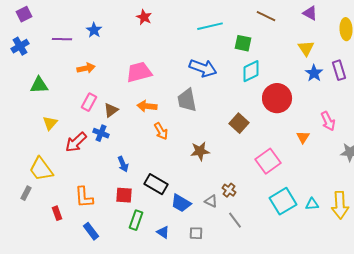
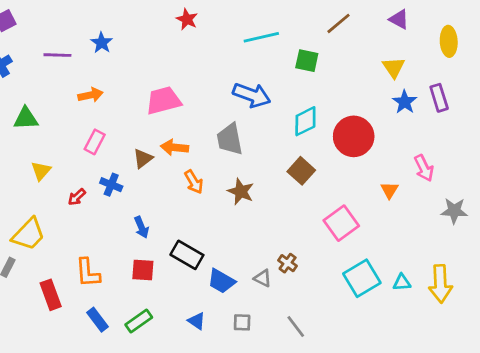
brown line: (266, 16) -> (338, 23), turned -66
red star: (144, 17) -> (187, 19), moved
cyan diamond: (251, 71) -> (305, 121), moved
brown triangle: (111, 110) -> (143, 158), moved
red arrow: (76, 142) -> (77, 197), size x0.6
brown star: (200, 151) -> (241, 191), moved, turned 30
yellow trapezoid: (41, 169) -> (29, 234), turned -100
red rectangle: (57, 213) -> (51, 295), size x1.5
green rectangle: (136, 220) -> (139, 321), moved, turned 36
gray line: (235, 220) -> (296, 326), moved

